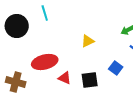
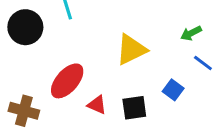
yellow triangle: (88, 41) -> (131, 50), size x1.6
red ellipse: (45, 62) -> (67, 81), turned -35

